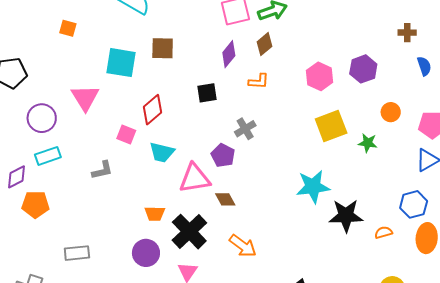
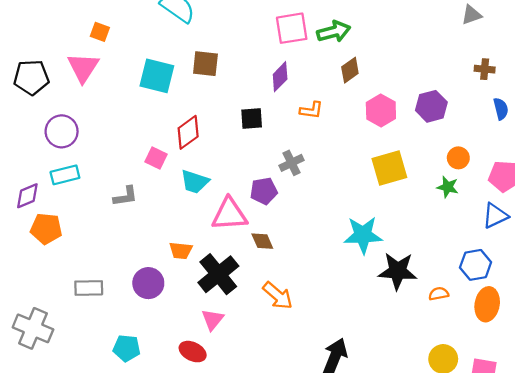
brown diamond: (264, 44) -> (350, 70), moved
pink triangle: (85, 98) -> (83, 67), moved
green star: (368, 143) -> (448, 187), moved
purple pentagon: (223, 155) -> (264, 191), turned 30
purple circle: (146, 253) -> (148, 283), moved

